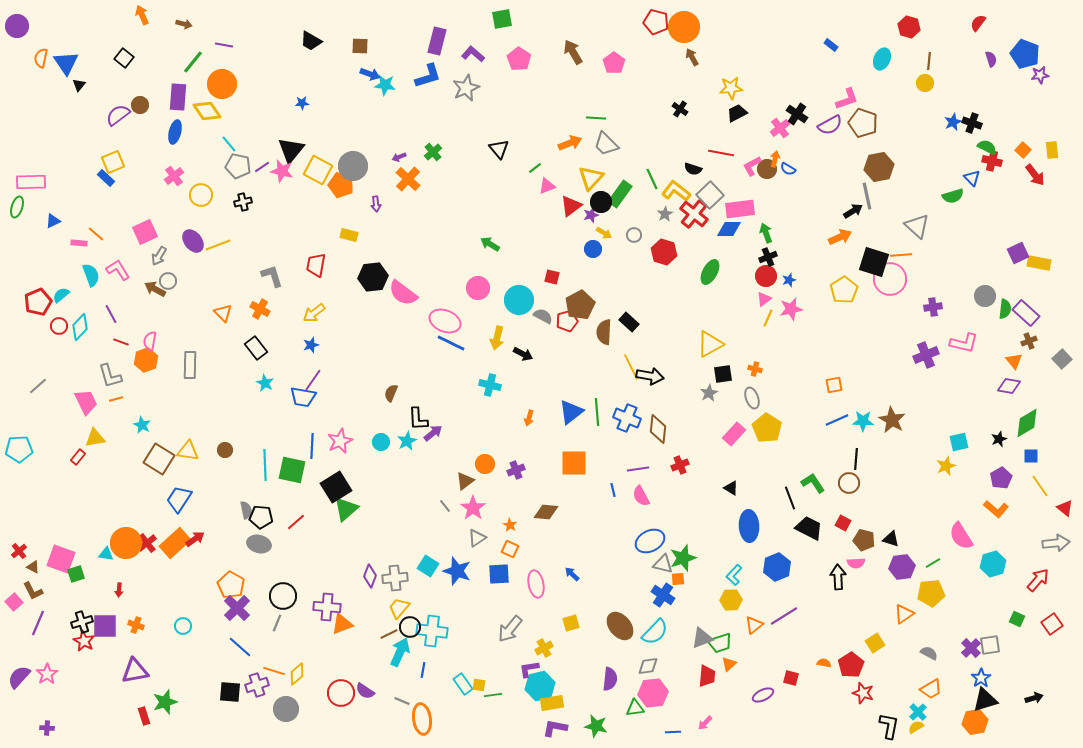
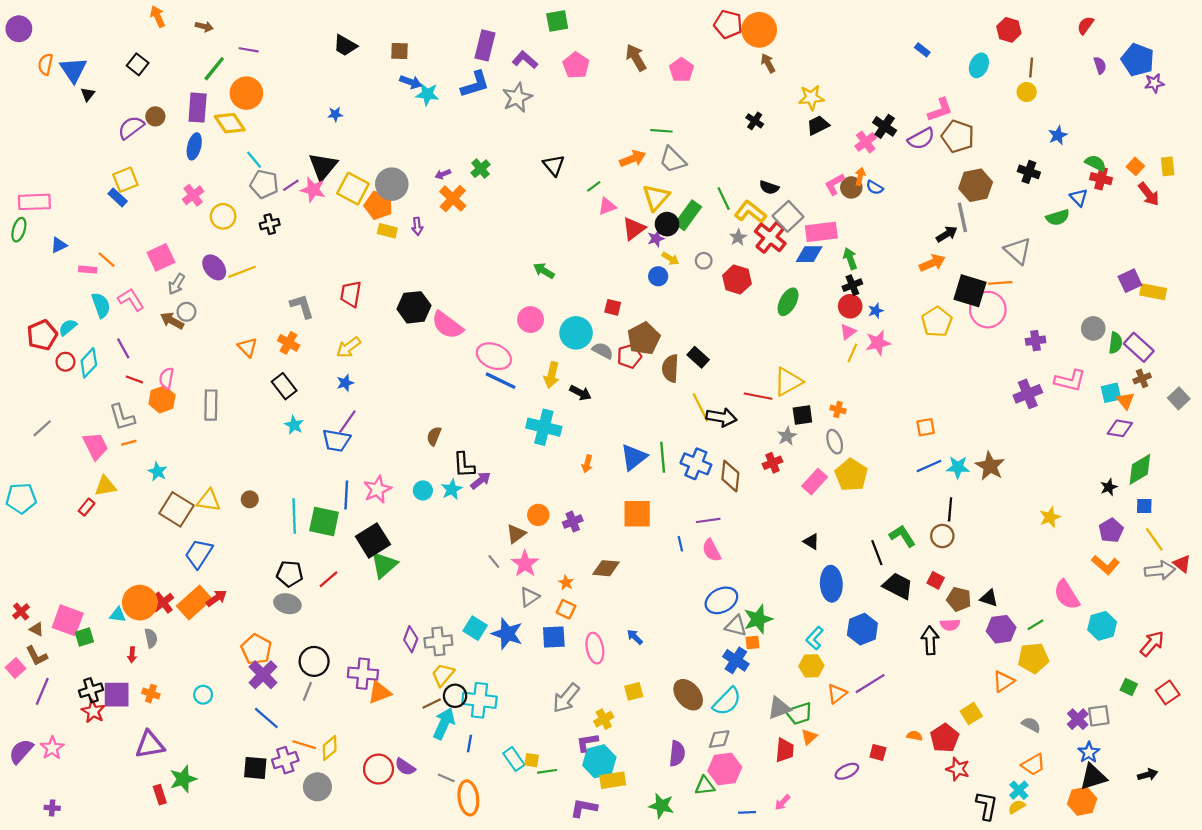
black cross: (972, 123) -> (1029, 172), moved
red line: (721, 153) -> (758, 396), moved
yellow rectangle: (349, 235) -> (387, 231), moved
cyan cross: (490, 385) -> (544, 427), size x1.4
cyan square: (959, 442) -> (1111, 393), moved
red cross: (680, 465) -> (772, 463), moved
gray semicircle: (246, 510) -> (151, 638), moved
gray arrow: (1056, 543) -> (1160, 570), moved
purple L-shape: (555, 728) -> (584, 808), moved

